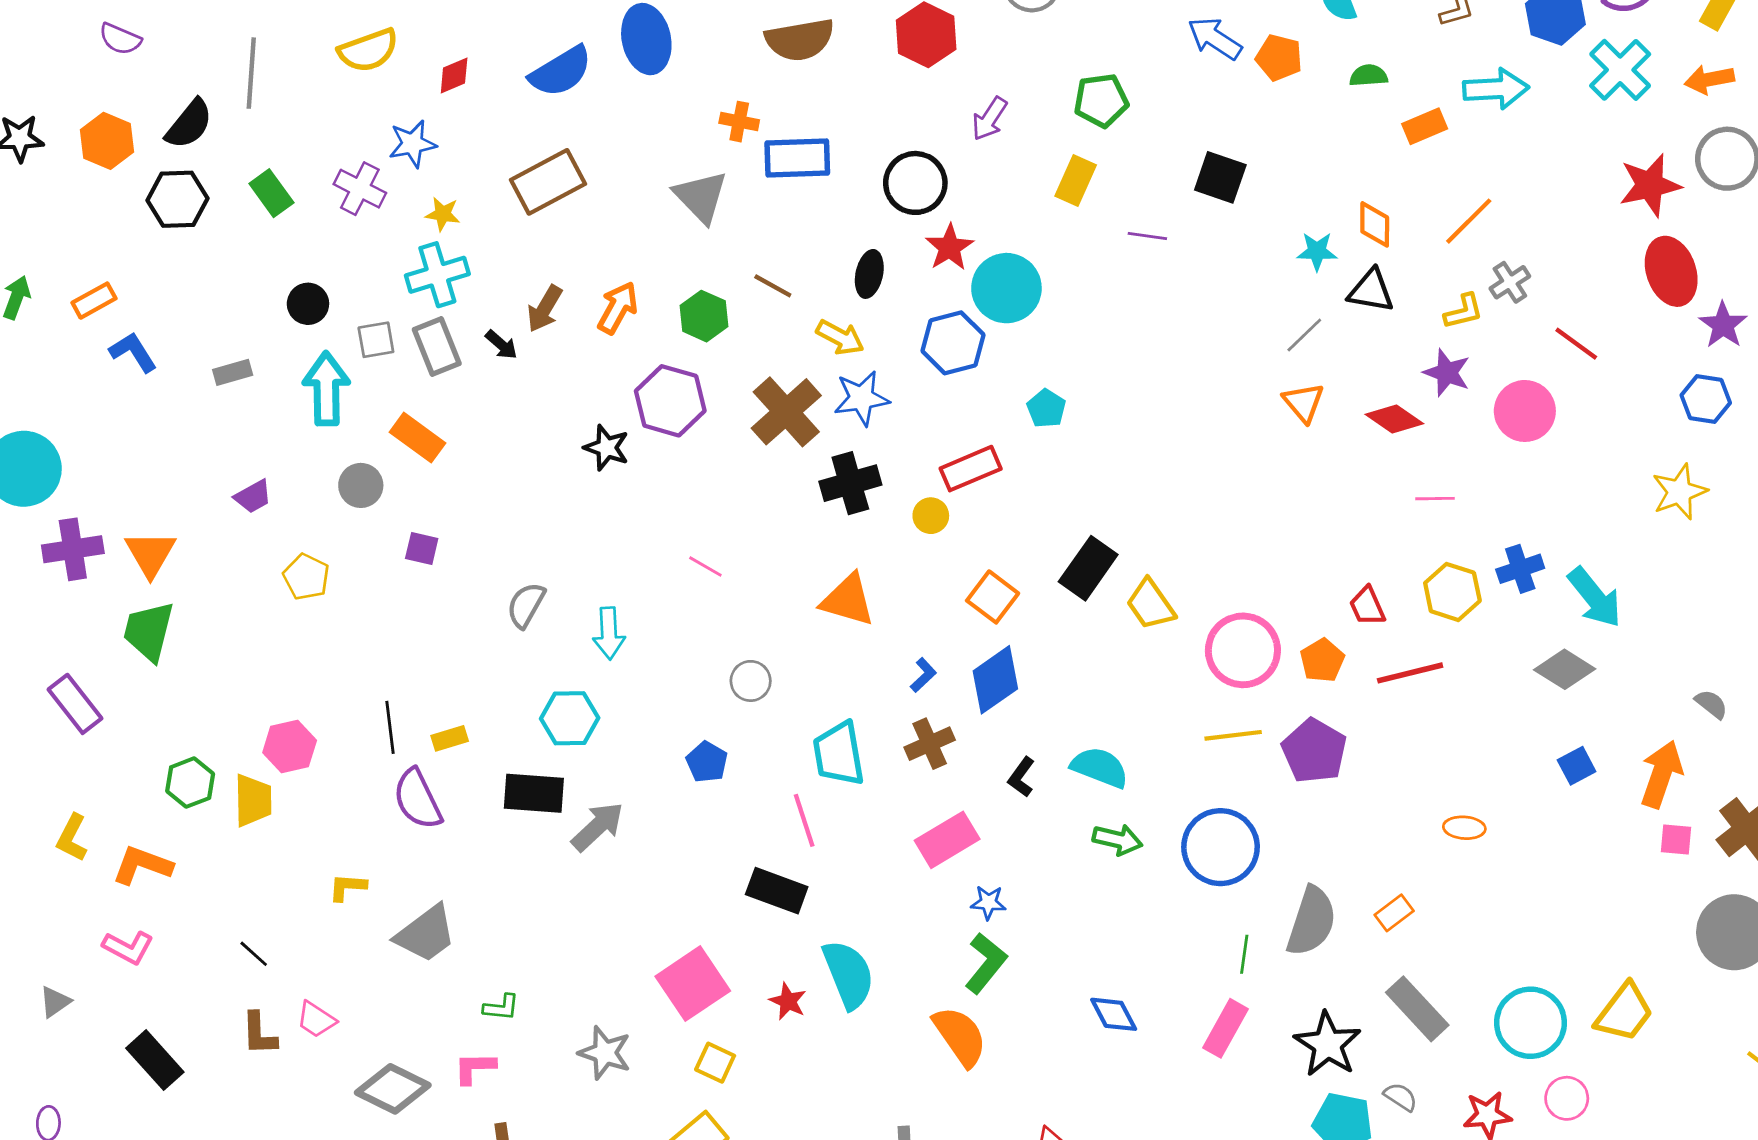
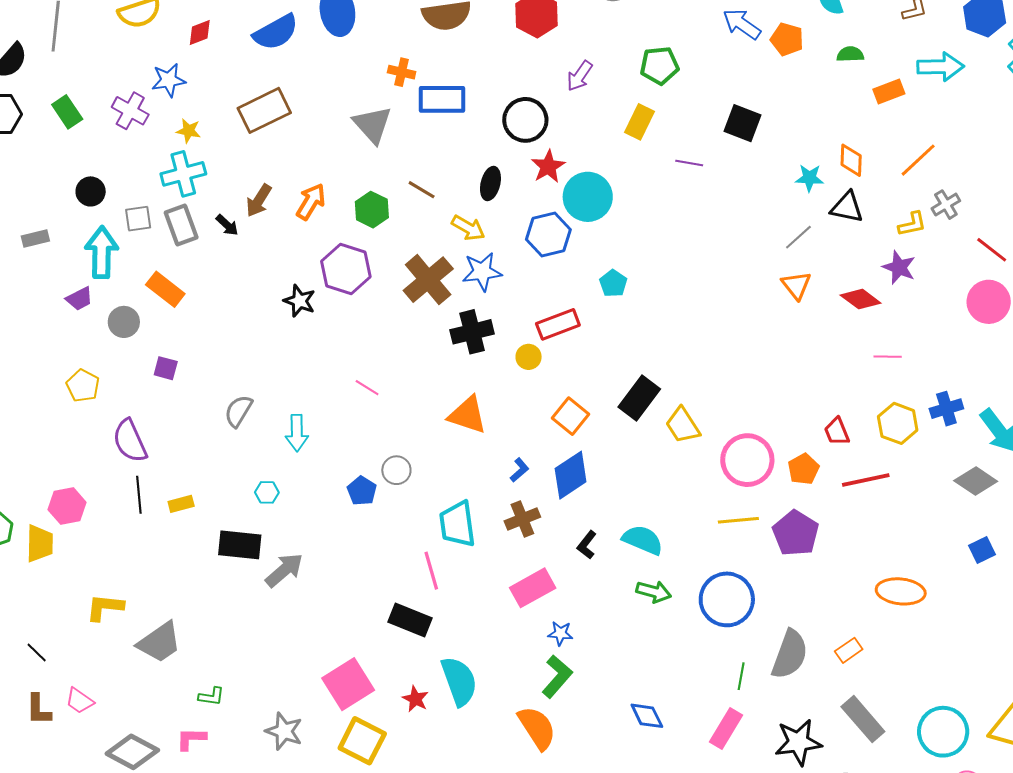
pink circle: (1525, 411) -> (989, 302), moved
purple trapezoid: (253, 497) -> (79, 299), moved
cyan hexagon: (570, 718) -> (267, 492), size x0.6
blue pentagon: (707, 762) -> (362, 491), moved
purple semicircle: (418, 799) -> (130, 441), moved
orange ellipse: (1464, 828) -> (901, 591), size x1.6
yellow L-shape: (347, 887) -> (105, 607), size x1.4
black star: (1328, 1044) -> (798, 742), turned 30
yellow square: (715, 1063) -> (362, 741), size x1.6

